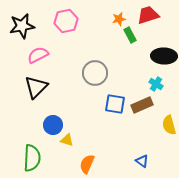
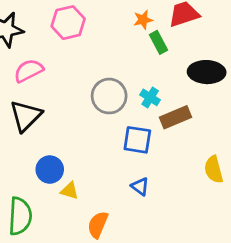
cyan cross: (156, 84) -> (150, 97), moved
brown rectangle: (142, 105) -> (176, 117), moved
blue triangle: (142, 161) -> (140, 186), moved

